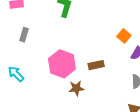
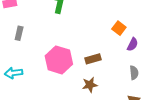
cyan arrow: (16, 74) -> (14, 73), turned -48
brown star: (76, 88) -> (90, 85), moved

